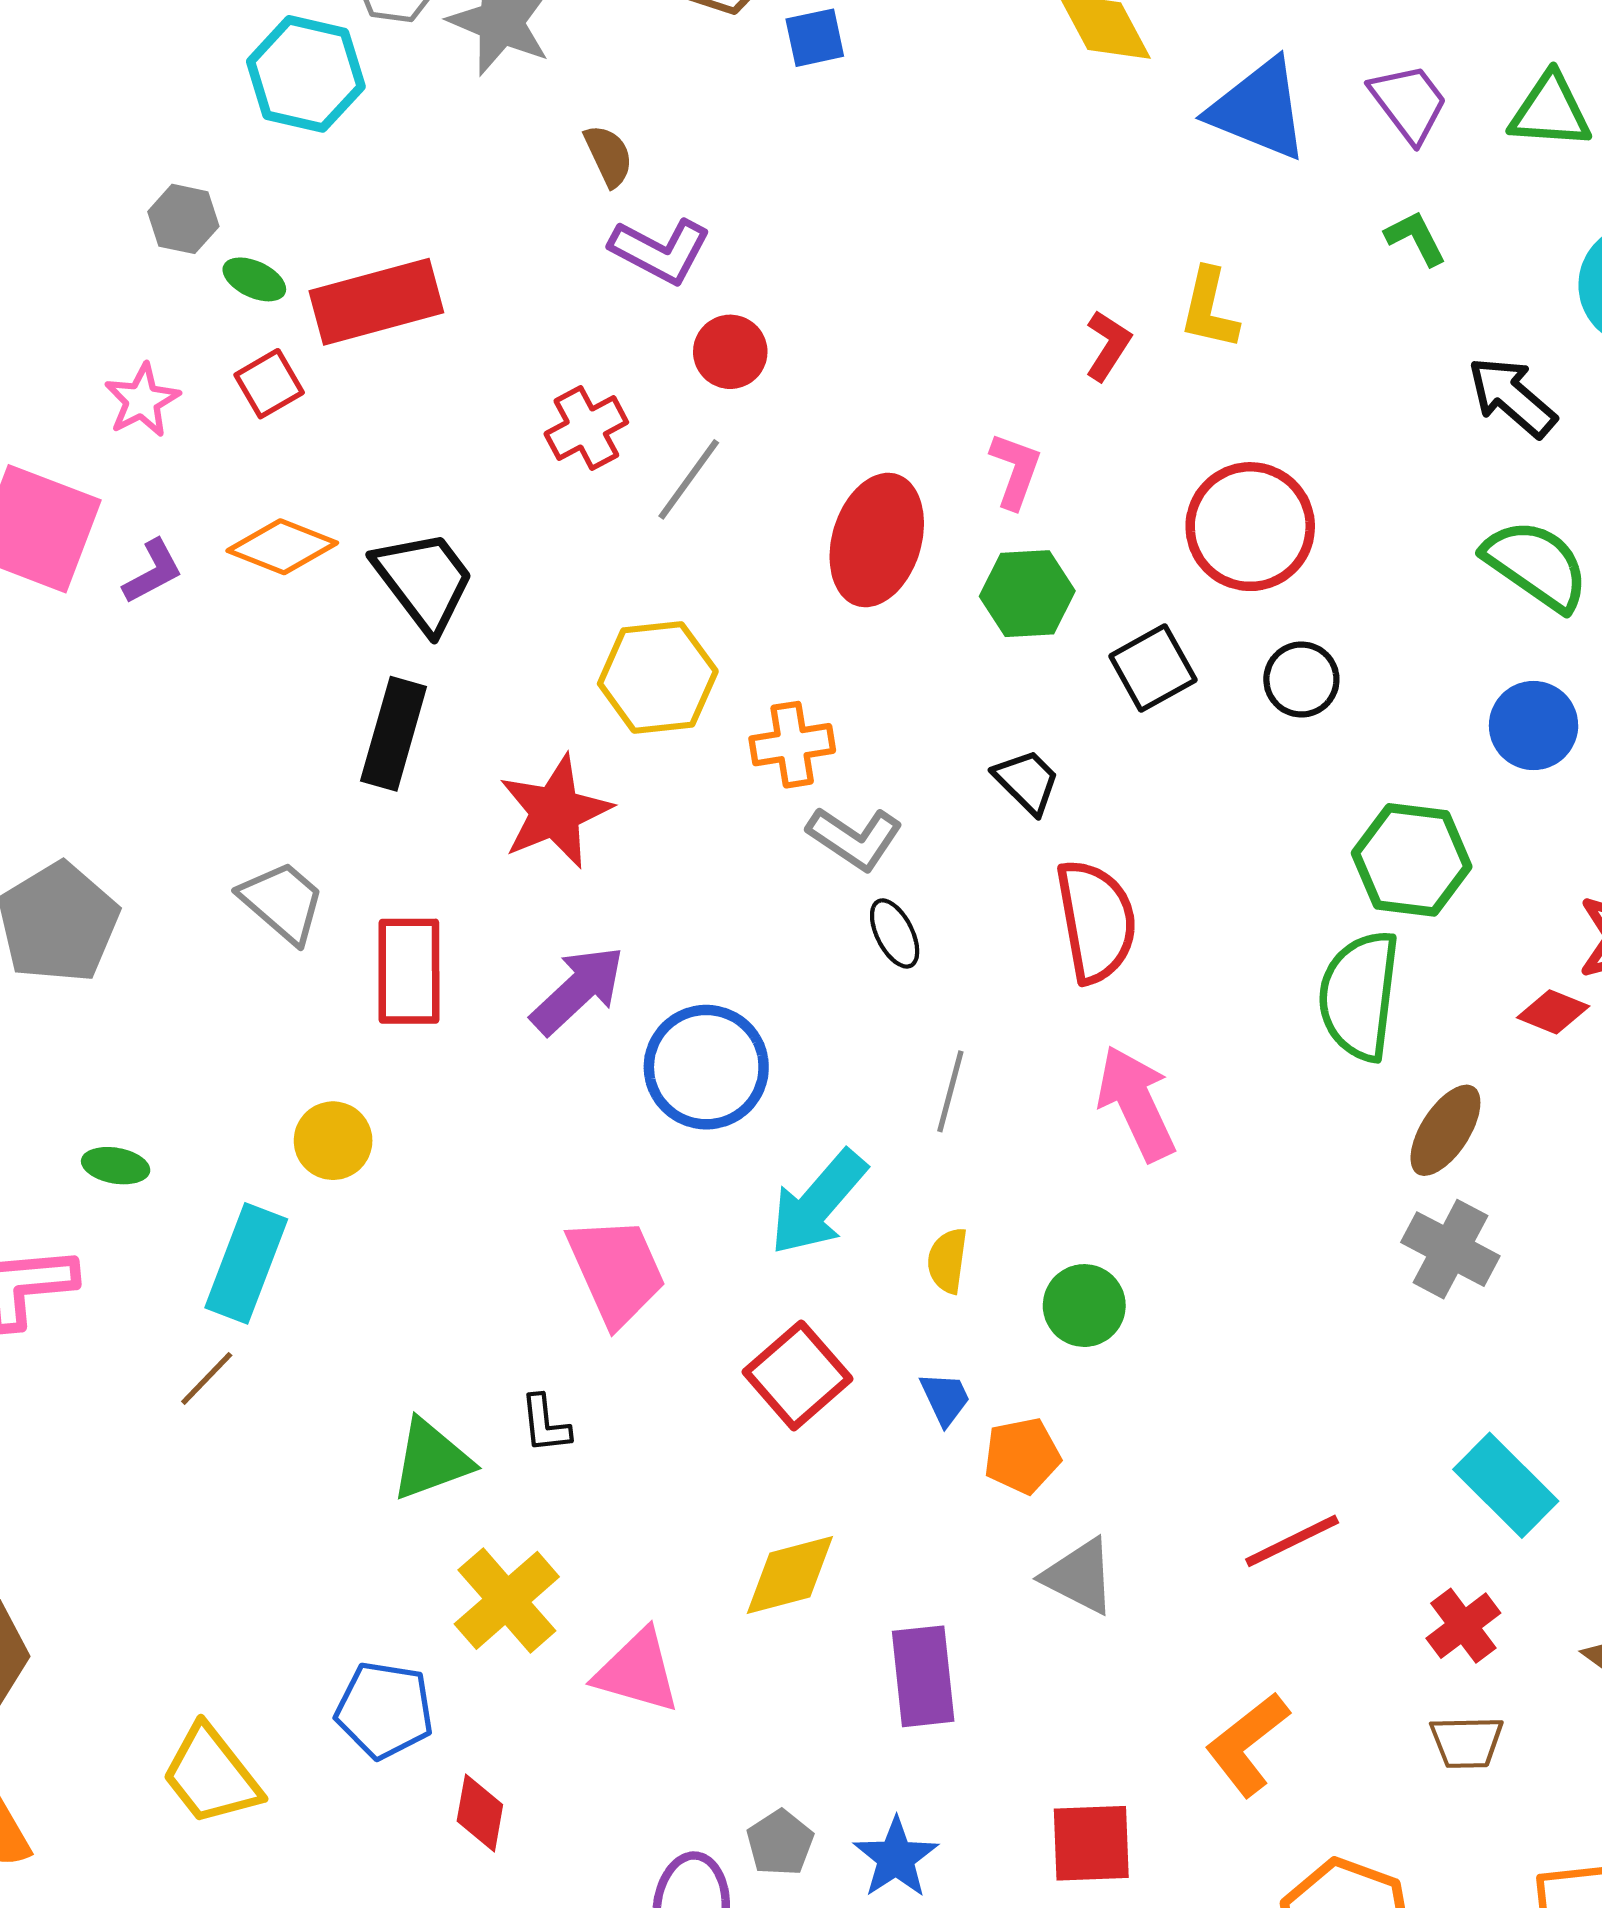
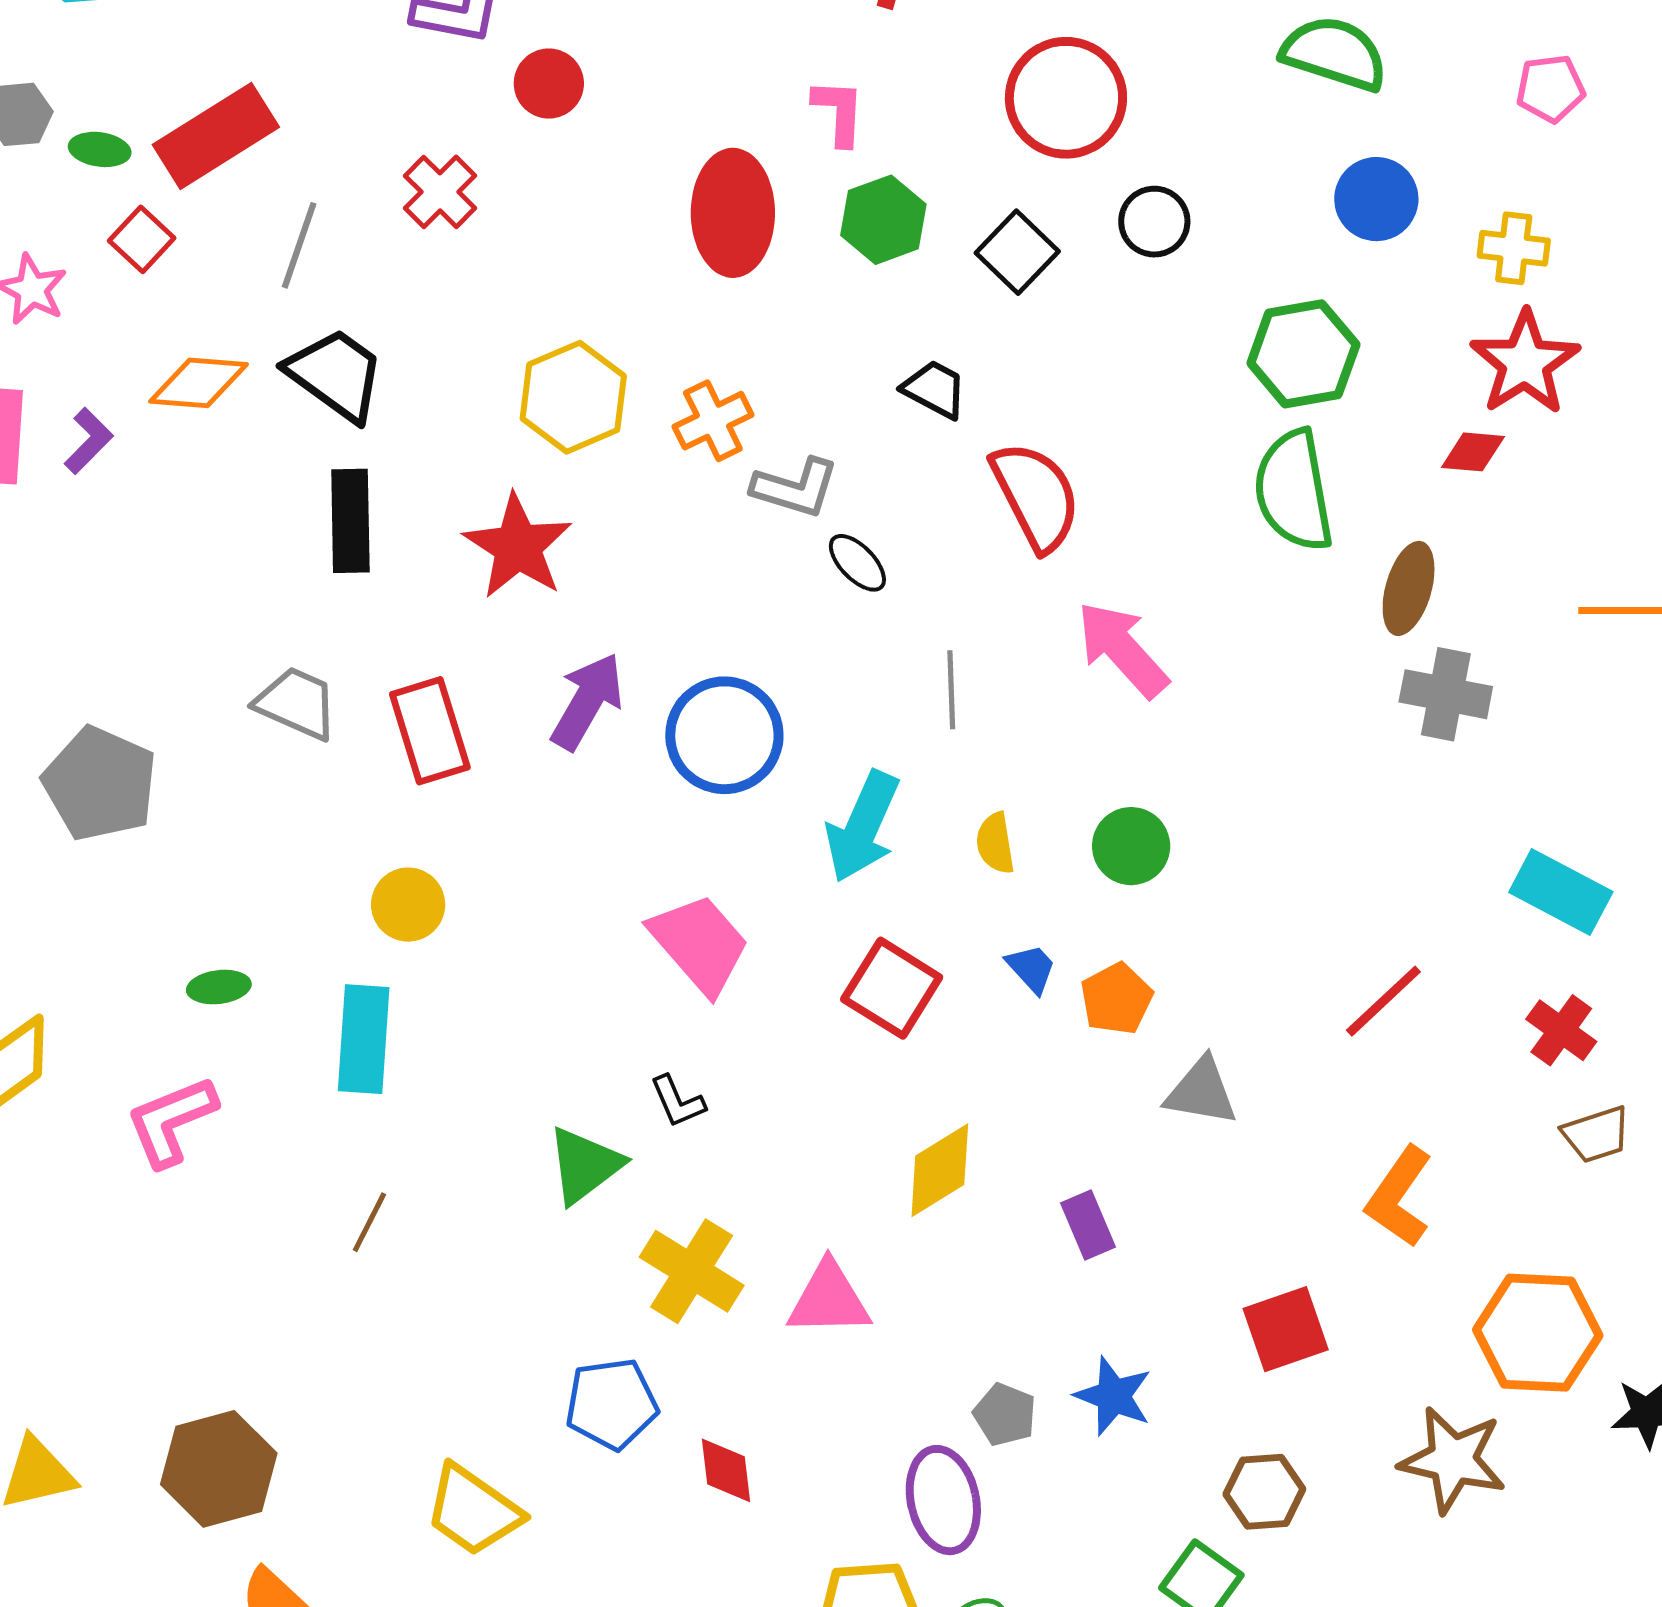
gray line: (689, 479) -> (299, 245), moved
brown line: (207, 1378) -> (369, 1222), moved
purple rectangle: (923, 1676) -> (1088, 1225), size x0.7

